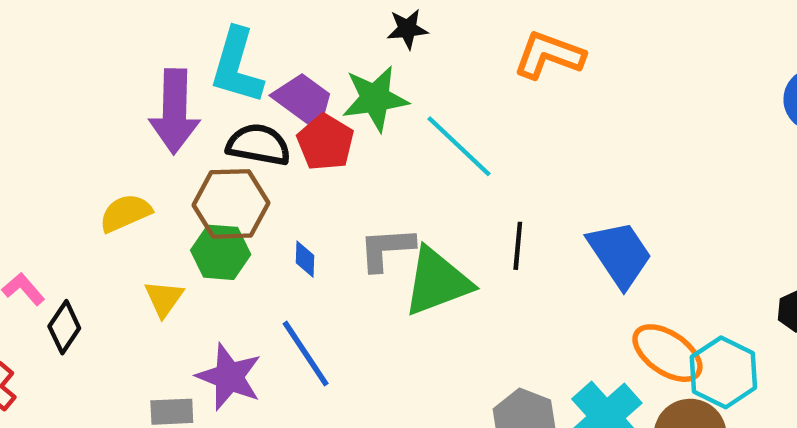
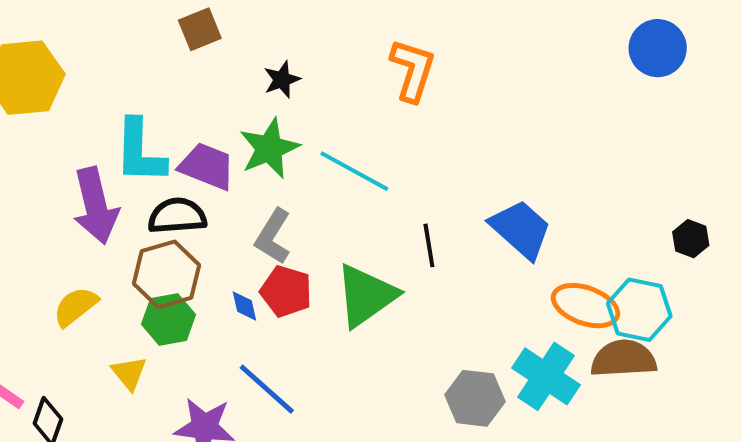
orange L-shape: (549, 55) -> (413, 70), turned 102
red pentagon: (325, 142) -> (286, 291), moved
gray L-shape: (386, 249) -> (273, 236), moved, turned -40

